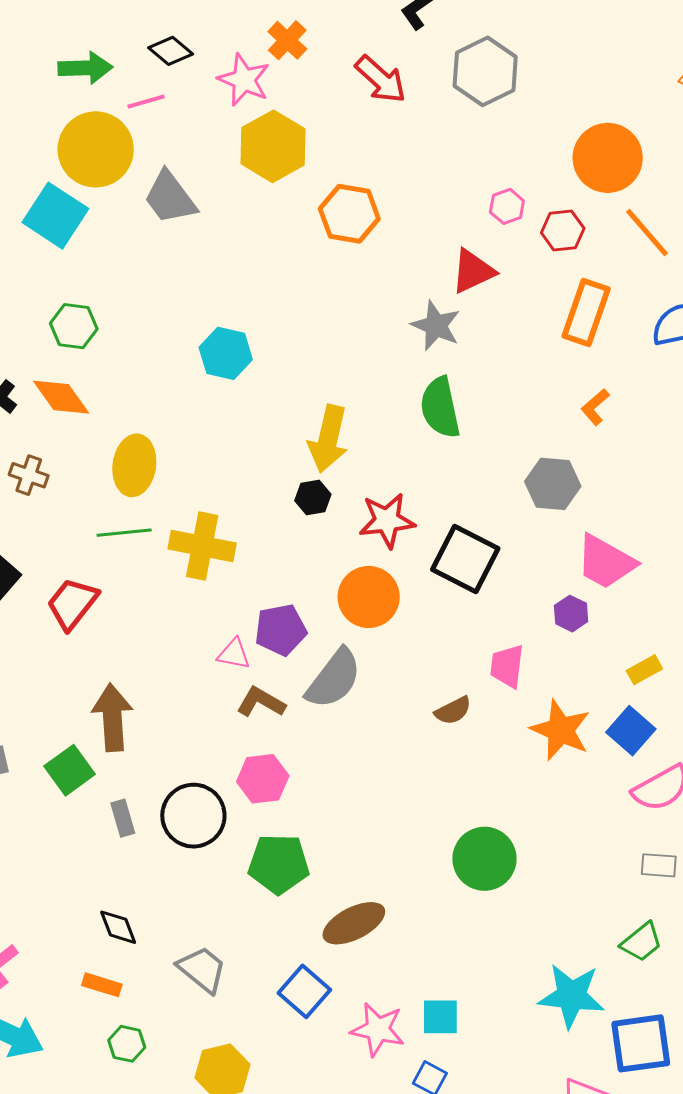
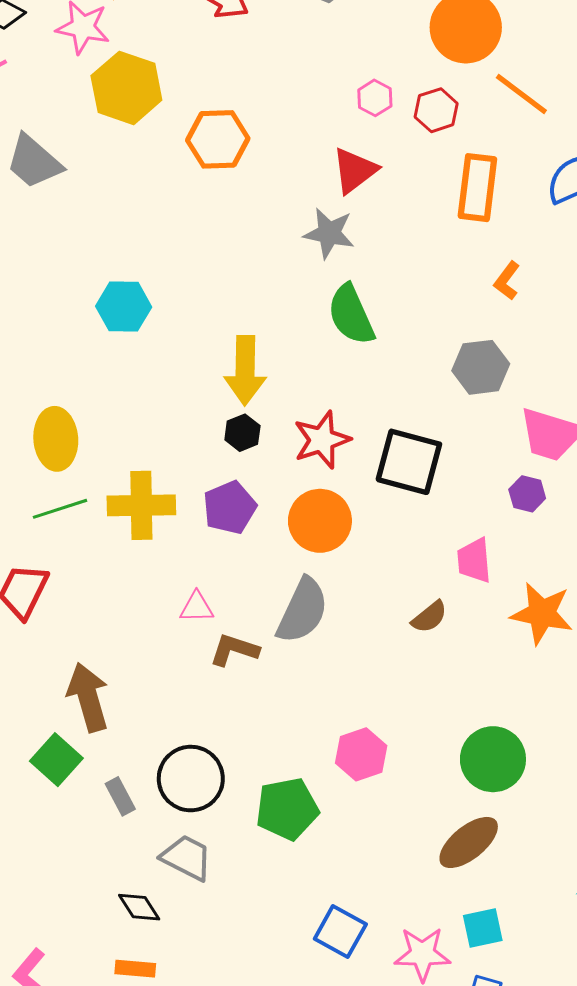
purple pentagon: (281, 630) -> (230, 508), moved
pink hexagon: (263, 779) -> (361, 754), moved
brown ellipse: (354, 923) -> (469, 842), moved
gray trapezoid: (202, 969) -> (187, 858), moved

